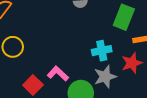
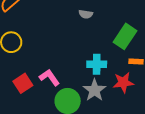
gray star: (105, 77) -> (95, 90), turned -30

